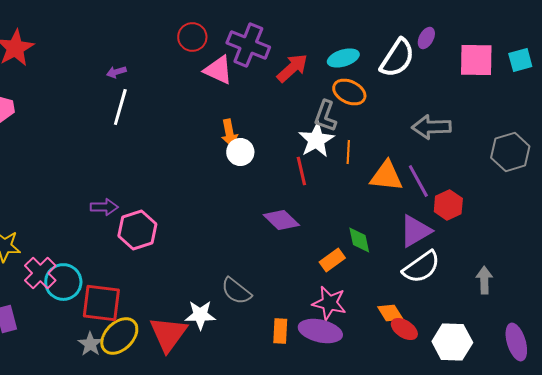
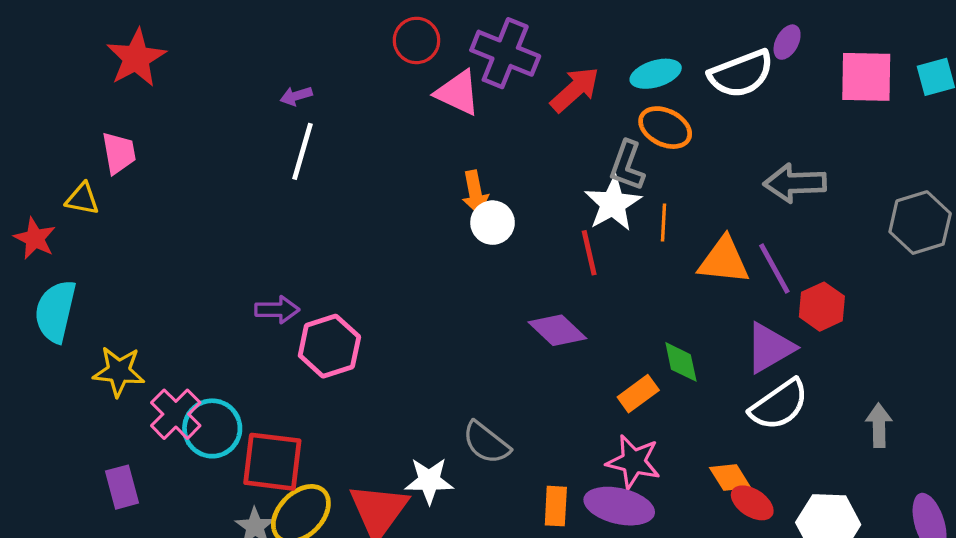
white semicircle: (397, 58) -> (741, 74), turned 36

